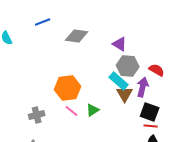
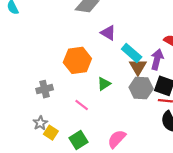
purple triangle: (120, 44) -> (108, 33), moved
gray hexagon: (128, 66) -> (141, 88), moved
pink line: (72, 111) -> (82, 105), moved

